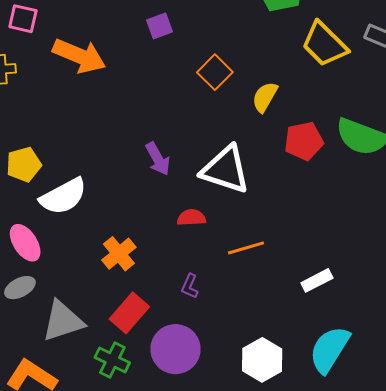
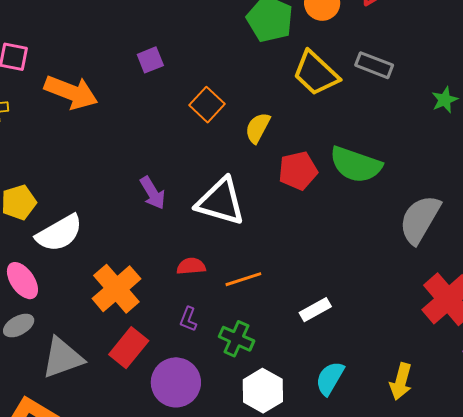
red semicircle: (191, 218) -> (191, 266), moved
orange cross: (119, 254) -> (116, 289), size x1.4
cyan semicircle: (329, 349) -> (330, 378), size x0.7
green cross: (112, 360) -> (236, 339), moved

